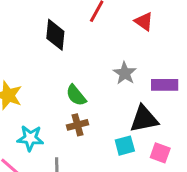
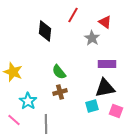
gray star: (125, 73) -> (92, 38), moved
purple rectangle: (165, 85) -> (107, 64), moved
cyan star: (30, 138) -> (28, 101), turned 30

